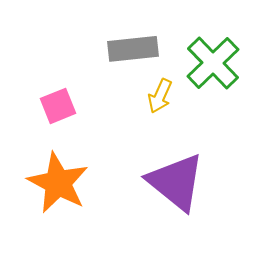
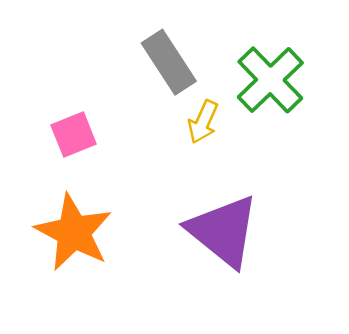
gray rectangle: (133, 49) -> (169, 62), turned 63

